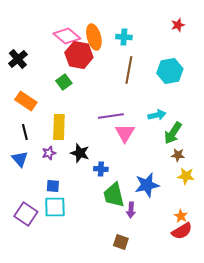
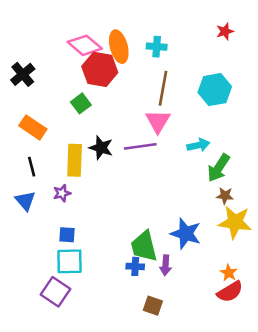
pink triangle: (125, 133) -> (158, 121), moved
black star: (80, 153) -> (101, 148), moved
blue cross: (101, 169) -> (135, 266), moved
yellow star: (186, 176) -> (235, 222), size x1.5
blue star: (147, 185) -> (186, 234), turned 30
purple square: (26, 214) -> (56, 292), moved

